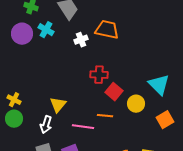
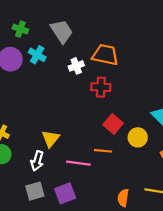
red cross: (99, 75) -> (101, 87), moved

